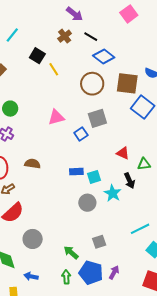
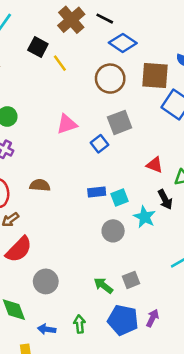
brown cross: (65, 36) -> (71, 20), size x1.5
green arrow: (71, 252) -> (103, 285), moved
green arrow: (66, 277) -> (80, 324), moved

